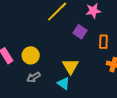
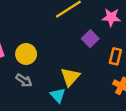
gray arrow: (34, 77) -> (24, 80), turned -128

